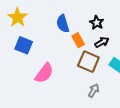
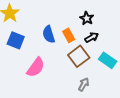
blue semicircle: (63, 24) -> (49, 34), moved
brown square: (88, 62) -> (79, 56), turned 30

